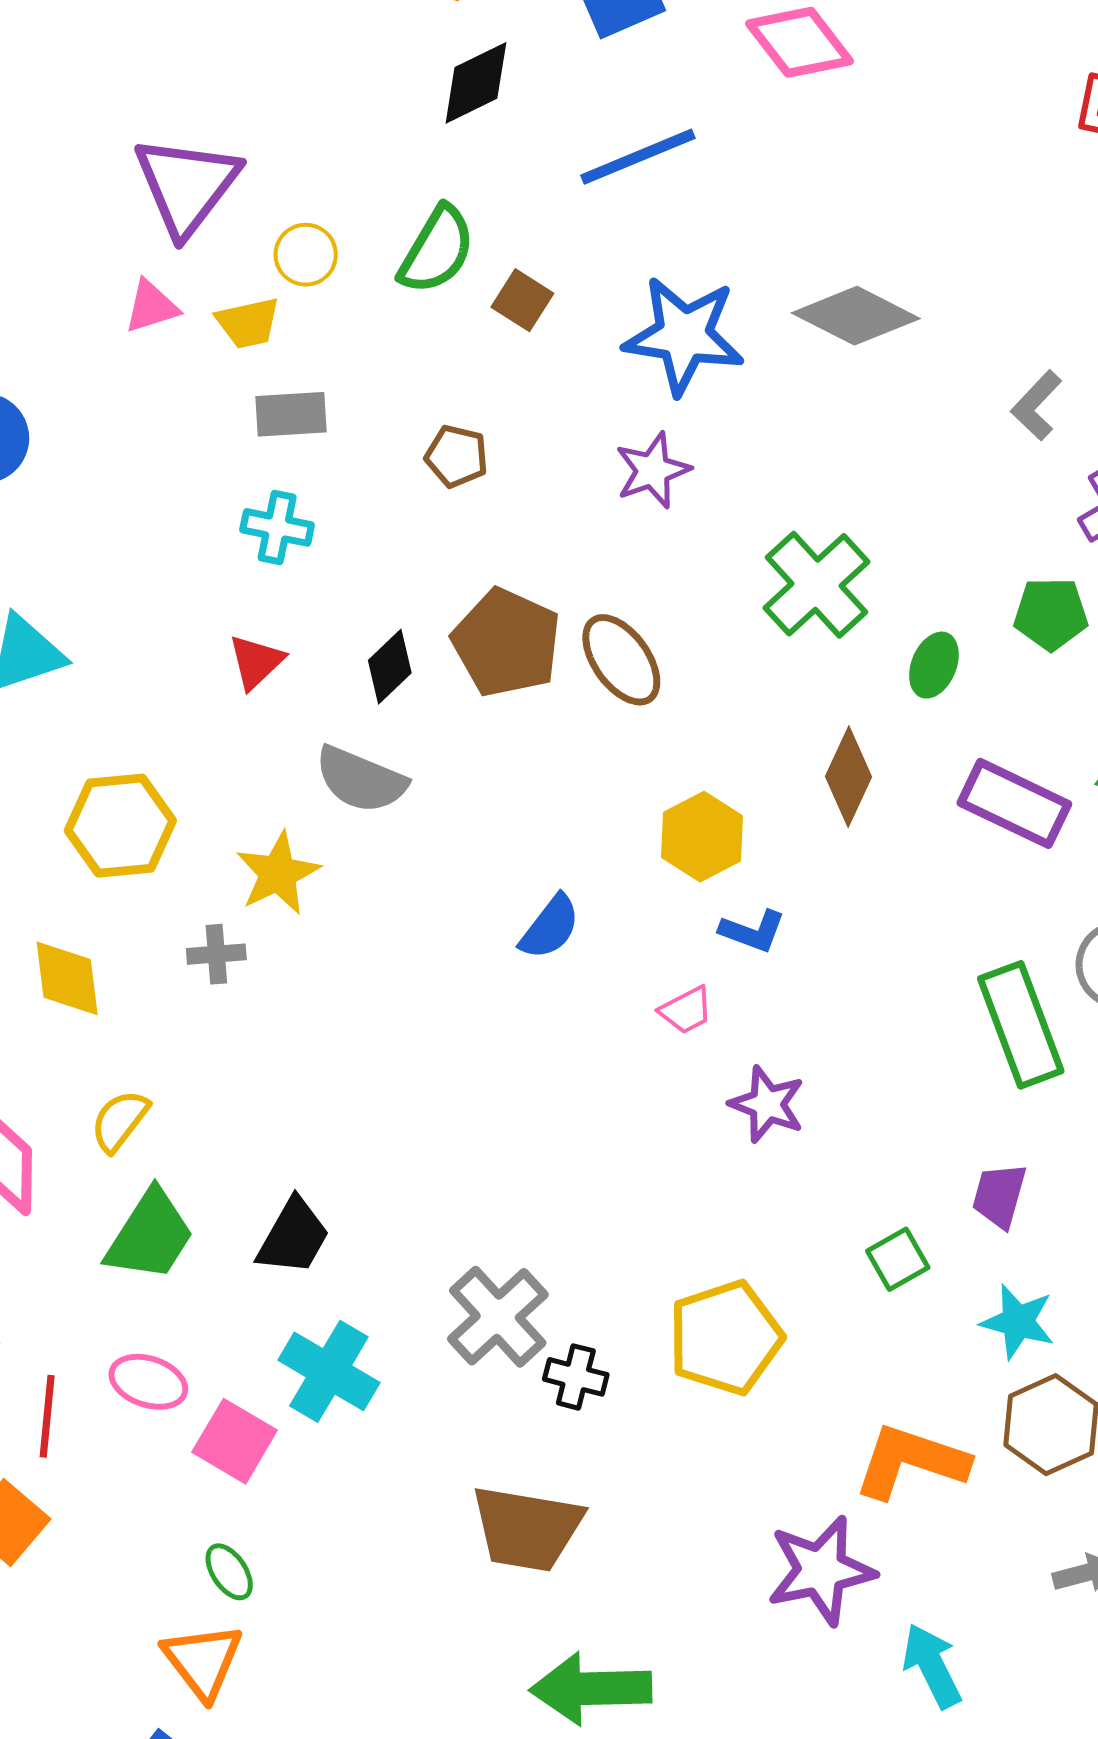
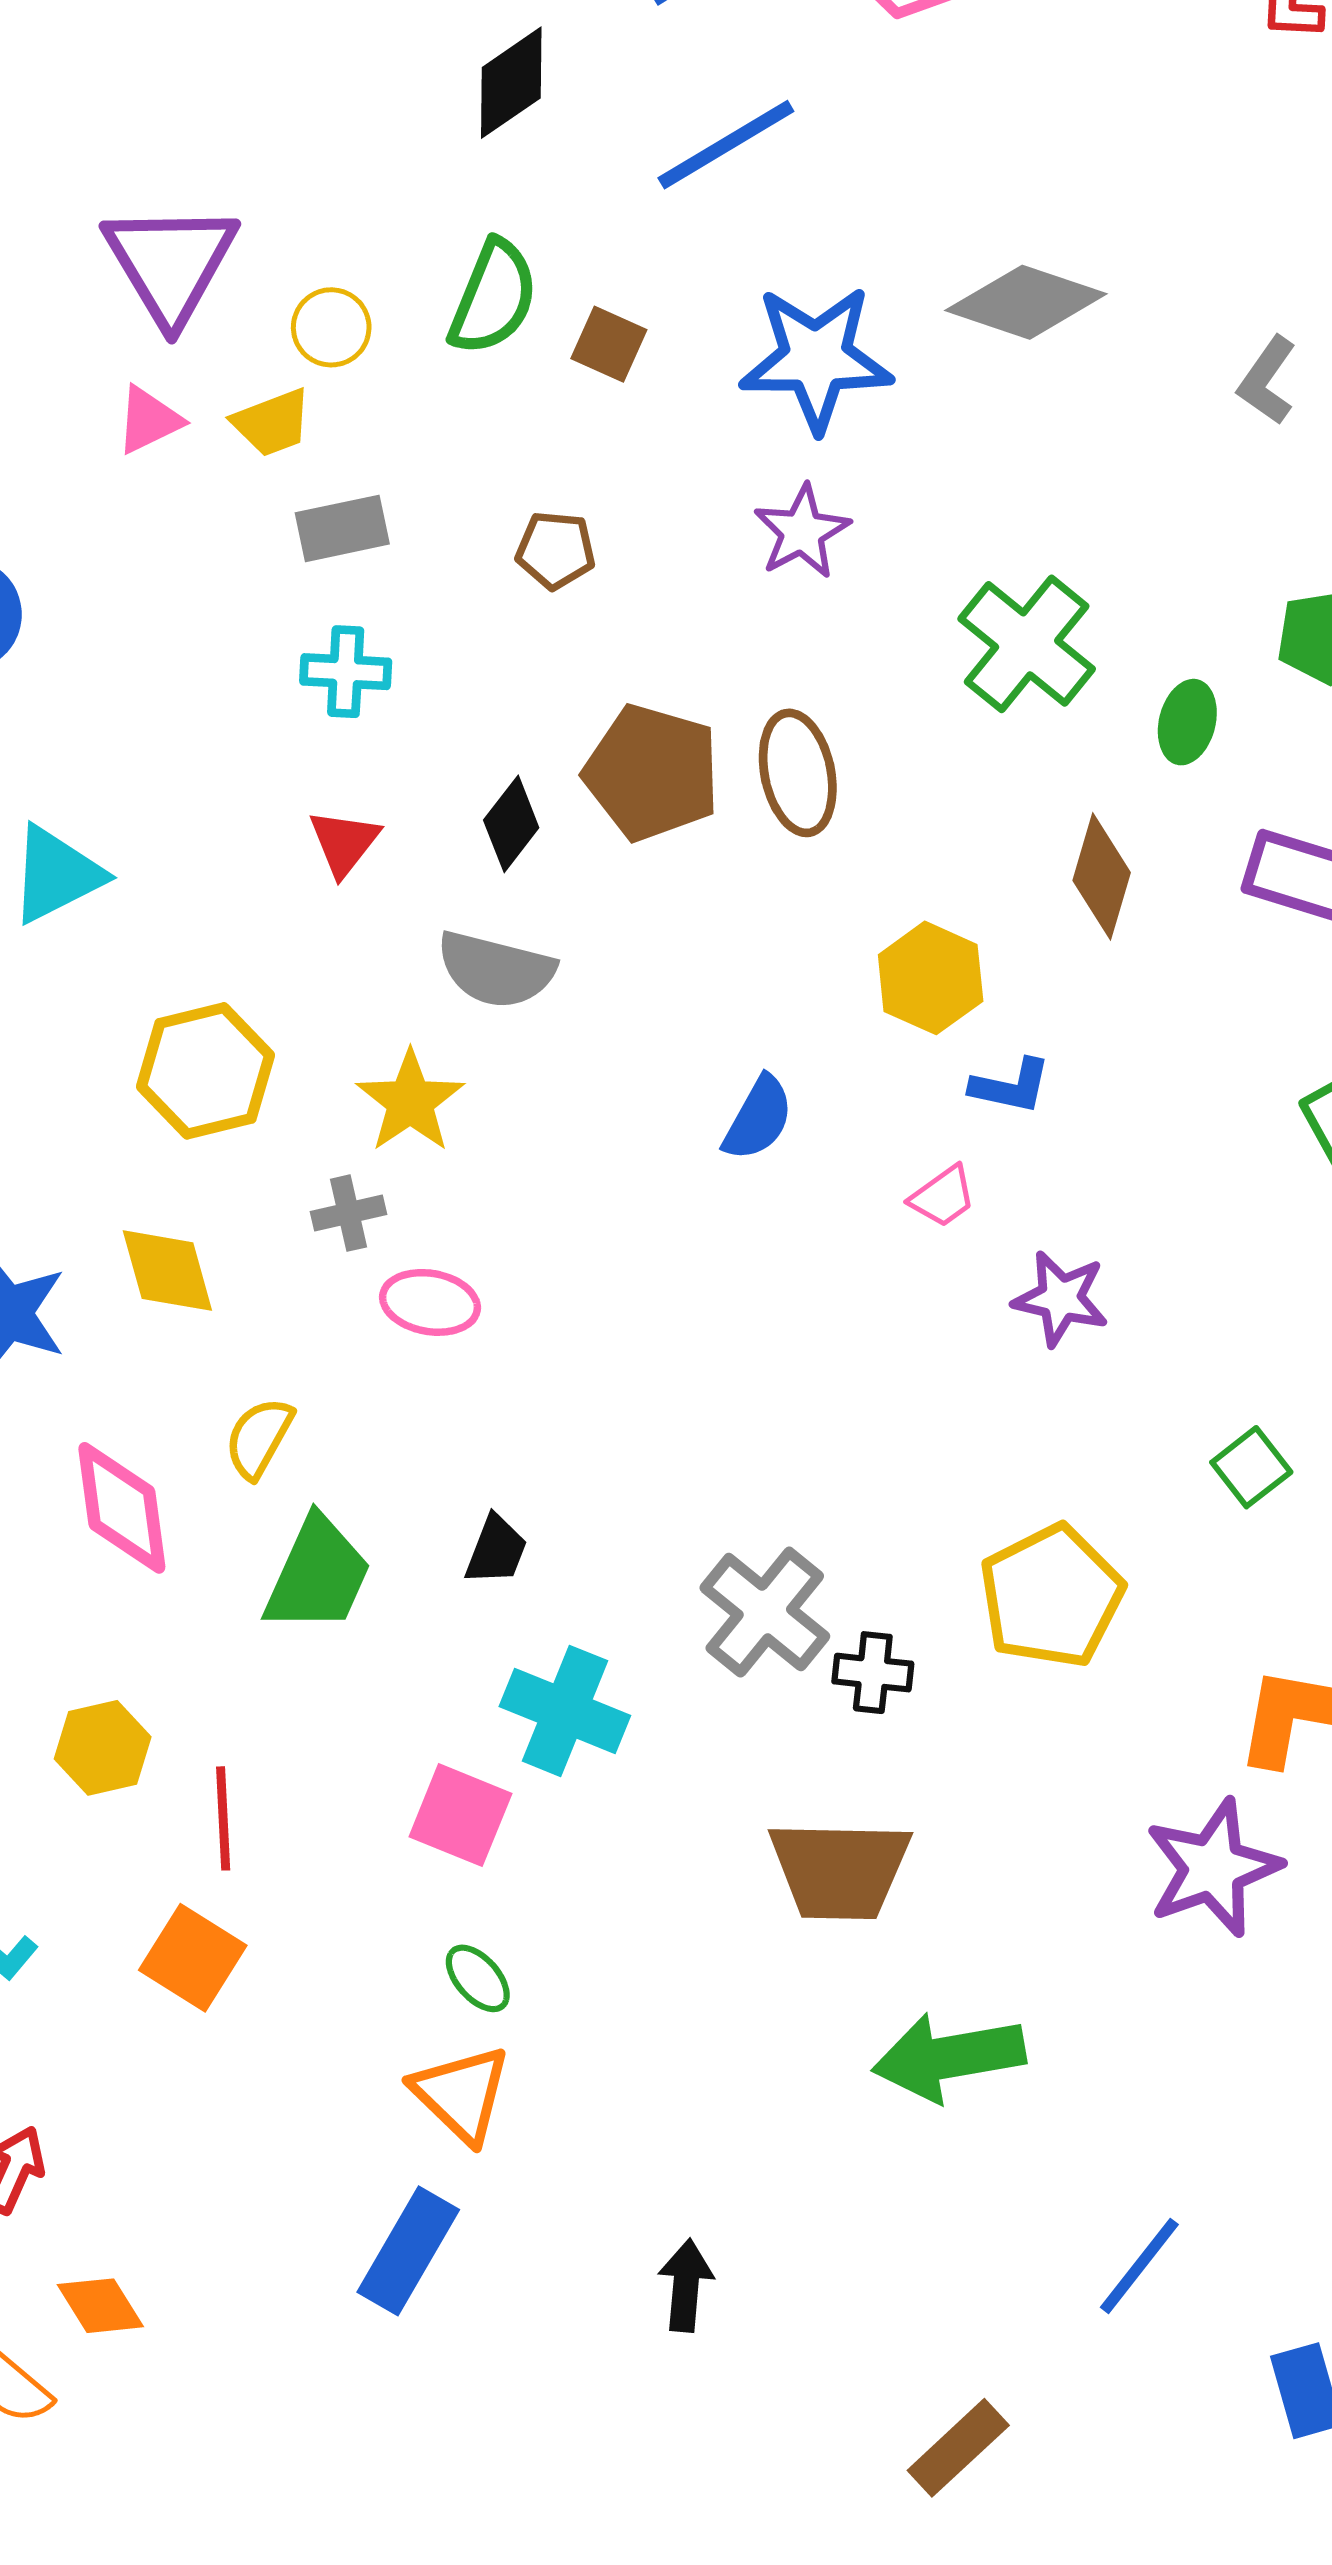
brown ellipse: (621, 660) -> (798, 773), turned 32
black trapezoid: (293, 1237) -> (496, 1550), size x0.7
pink ellipse: (148, 1382) -> (430, 1302), moved

